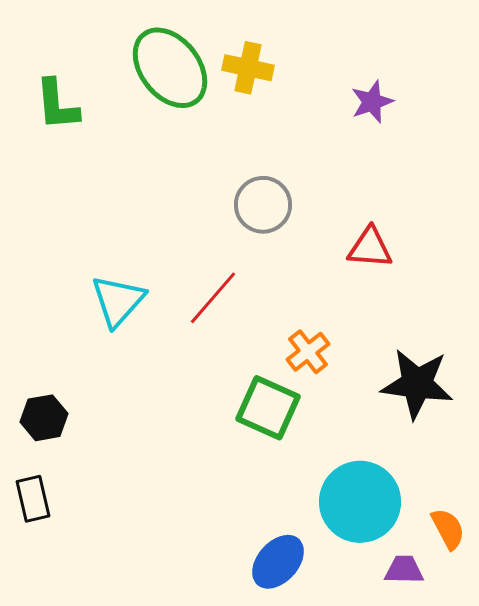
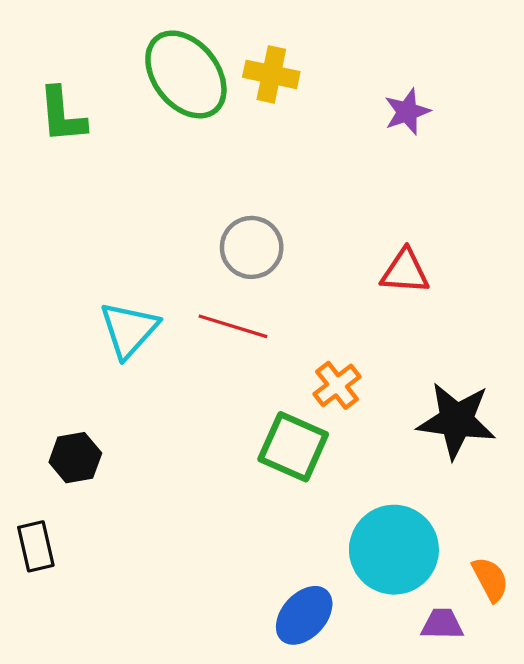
gray circle: (263, 205) -> (252, 247), moved
red line: (213, 298) -> (233, 326), turned 66
black hexagon: (44, 418) -> (75, 458), moved

